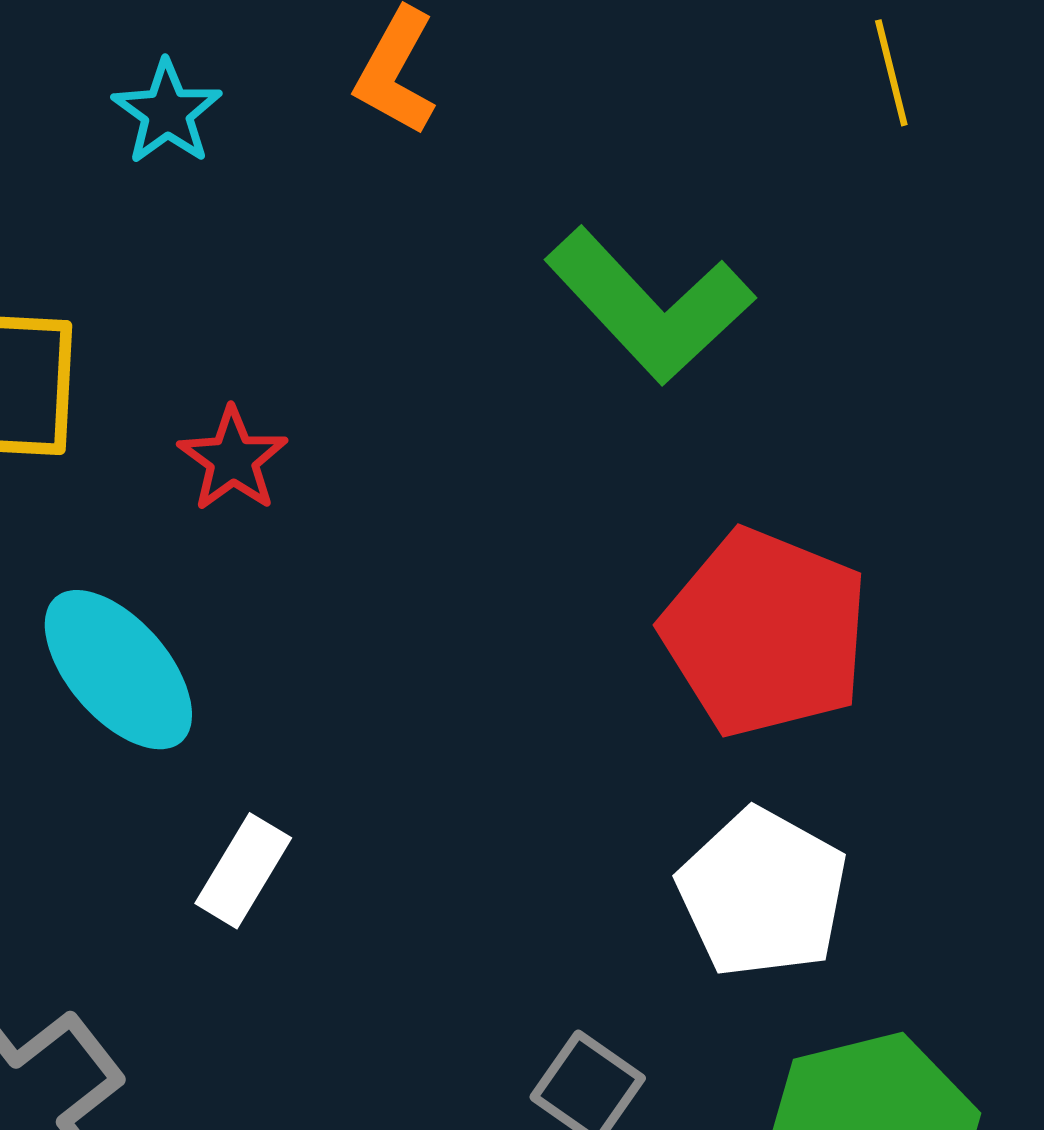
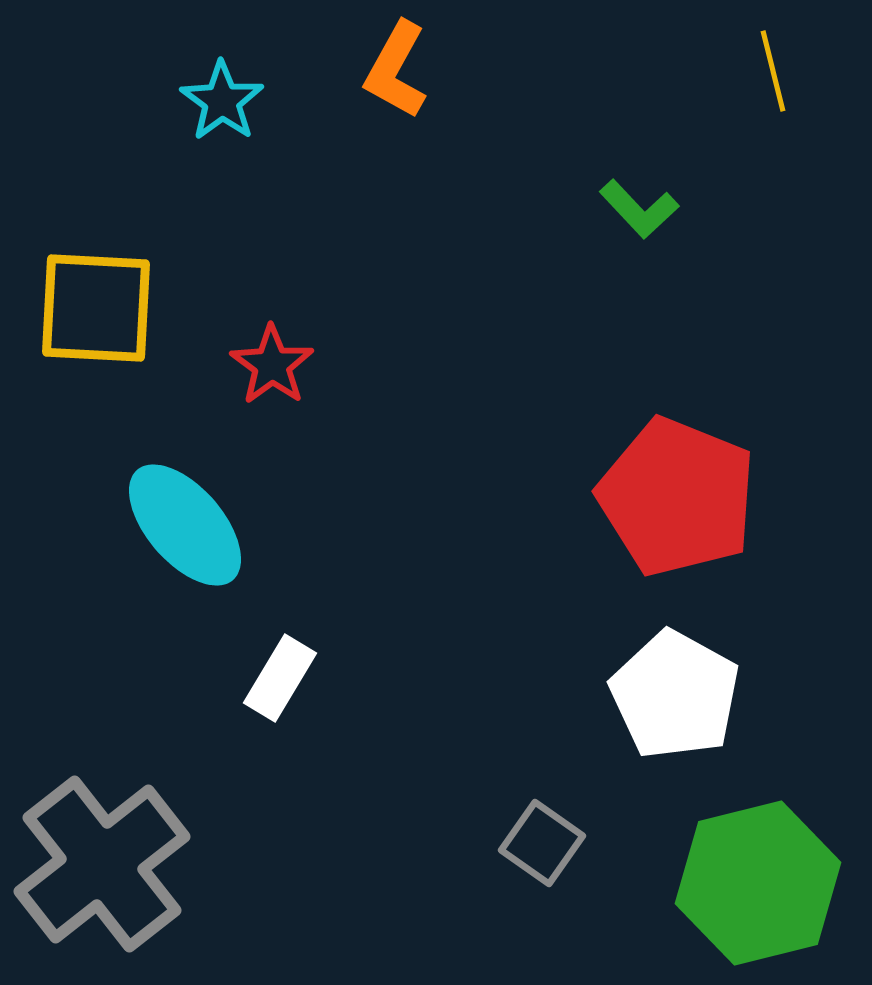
green L-shape: (649, 305) -> (639, 209), moved, size x0.5

